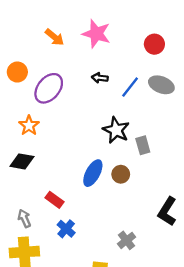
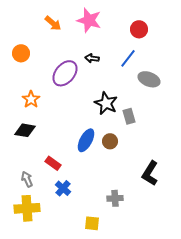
gray ellipse: (161, 85) -> (149, 79), moved
blue line: (130, 87) -> (128, 58), moved
purple ellipse: (49, 88) -> (65, 73), moved
gray cross: (127, 240) -> (115, 198), turned 35

